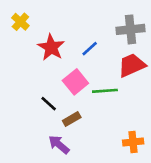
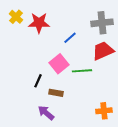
red star: (51, 47) -> (39, 23), moved, turned -30
black line: (49, 104) -> (38, 81), turned 72
brown rectangle: (72, 119) -> (56, 93), turned 40

